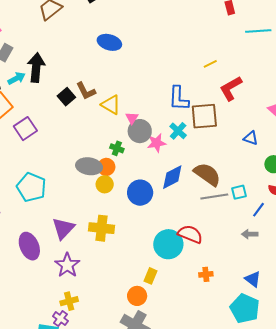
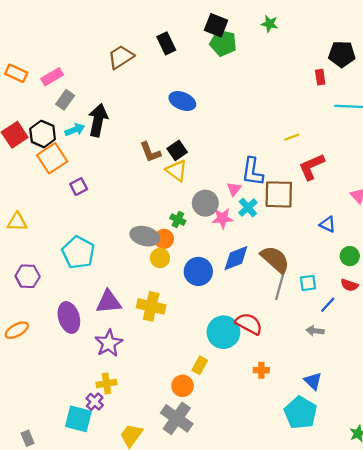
black square: (66, 97) -> (177, 150), moved
pink triangle: (132, 118) -> (234, 189), moved
purple square: (25, 129) -> (79, 187), size x0.7
gray line: (214, 197) -> (280, 285), turned -72
purple triangle: (63, 228) -> (109, 302), turned 35

